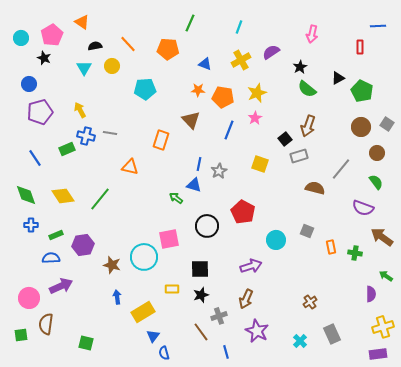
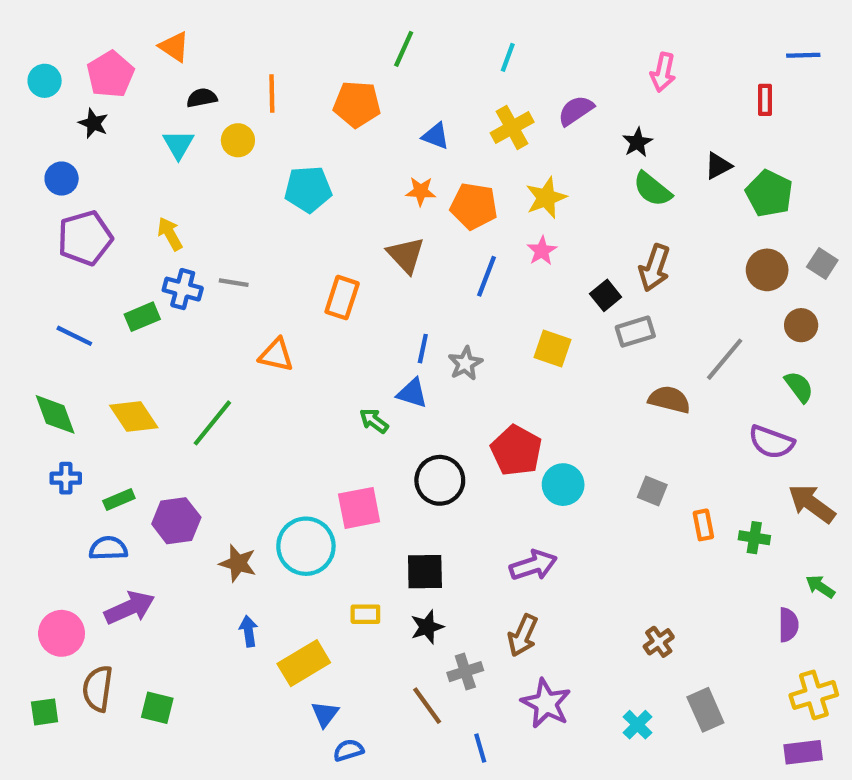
orange line: (128, 44) -> (272, 94), turned 42
blue line: (35, 158) -> (74, 336), turned -30
cyan circle: (276, 240) -> (563, 485), moved
green square: (86, 343) -> (157, 708), moved
blue semicircle: (164, 353) -> (348, 750), turned 88

